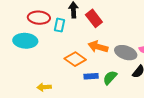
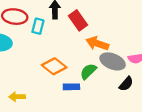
orange arrow: (98, 47) -> (97, 43), moved
green semicircle: (110, 78) -> (88, 71), moved

